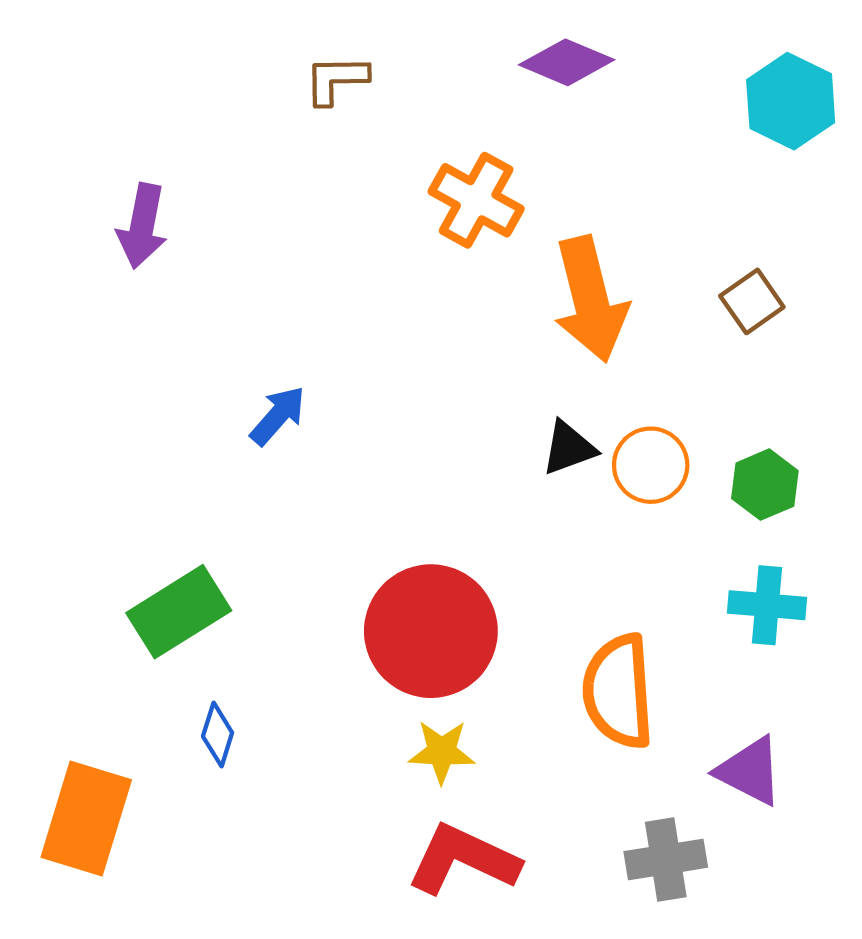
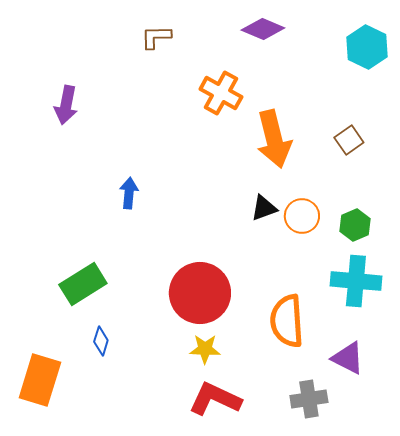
blue arrow: (278, 416) -> (129, 193), turned -36
cyan cross: (767, 605) -> (356, 281), size x1.4

